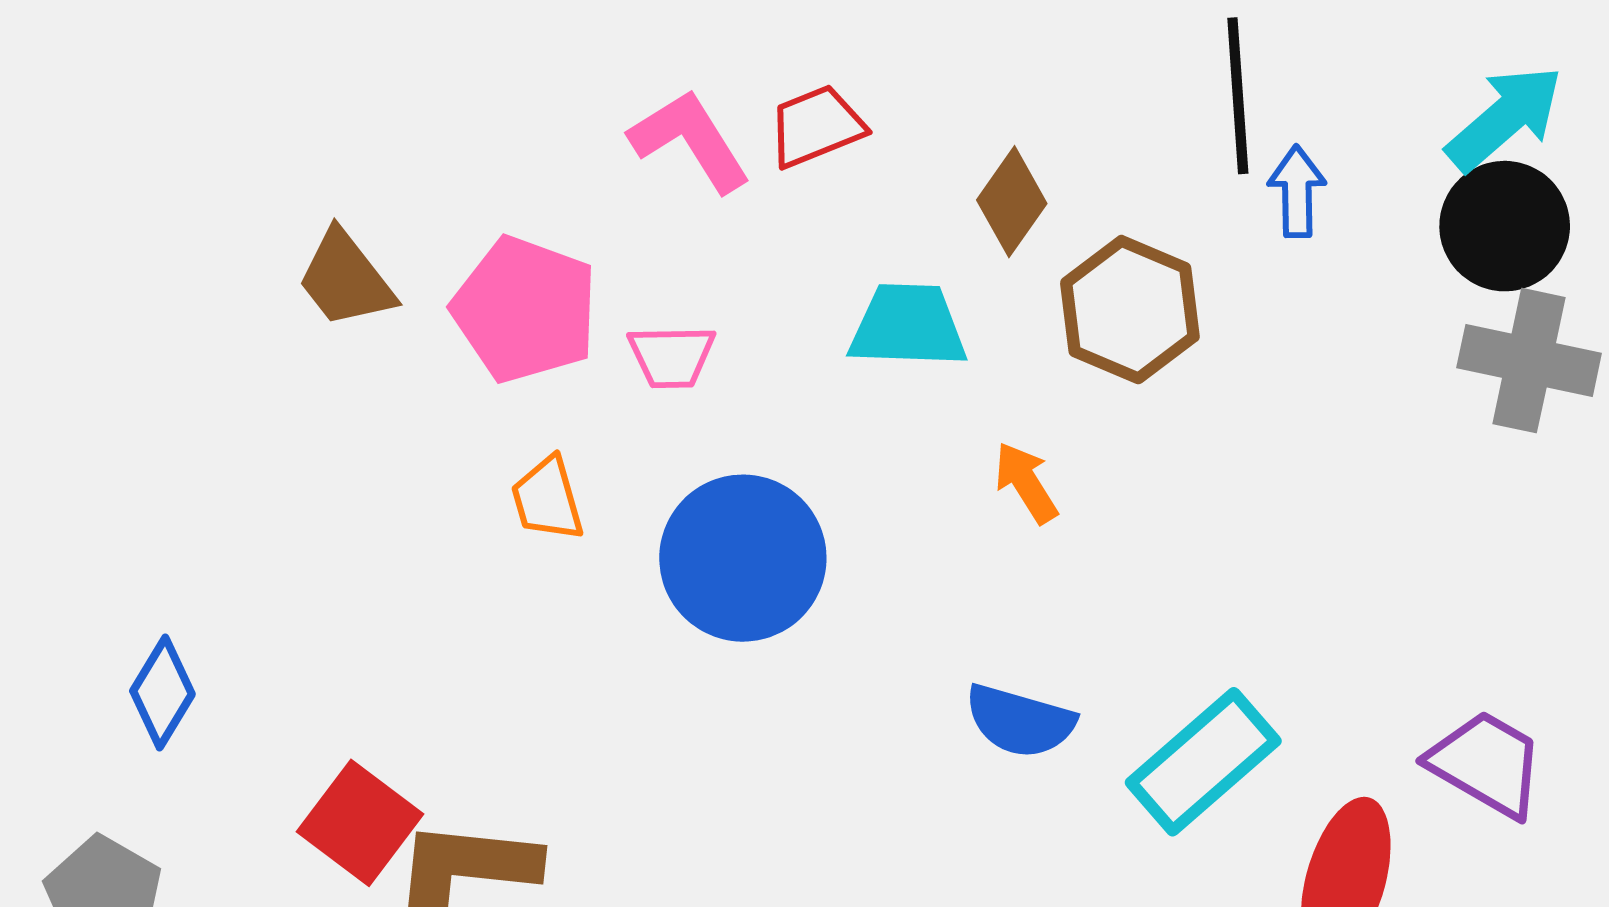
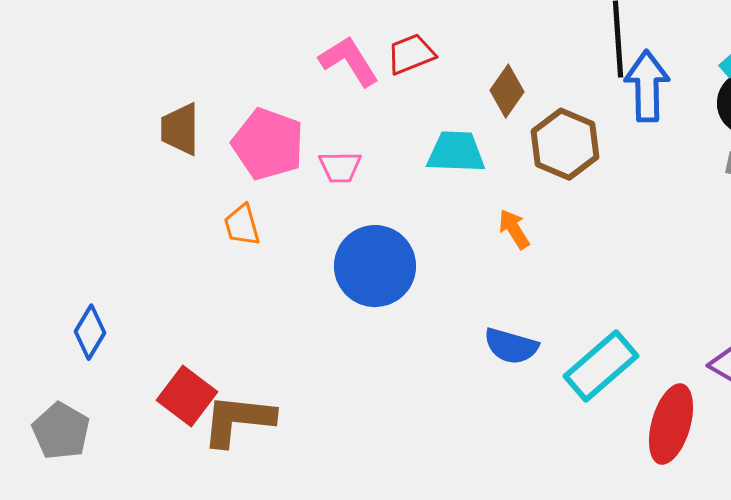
blue arrow: (1297, 191) -> (647, 86), size x1.6
brown trapezoid: (346, 279) -> (180, 129), turned 38
orange trapezoid: (547, 499) -> (242, 225), moved

